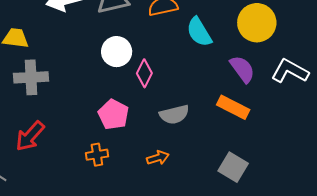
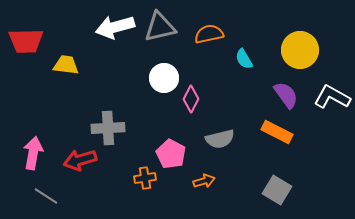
cyan semicircle: (199, 32) -> (244, 59), size x0.7
gray cross: (31, 77) -> (108, 128), moved
pink pentagon: (113, 114) -> (171, 154), moved
red arrow: (30, 136) -> (80, 160), turned 32

